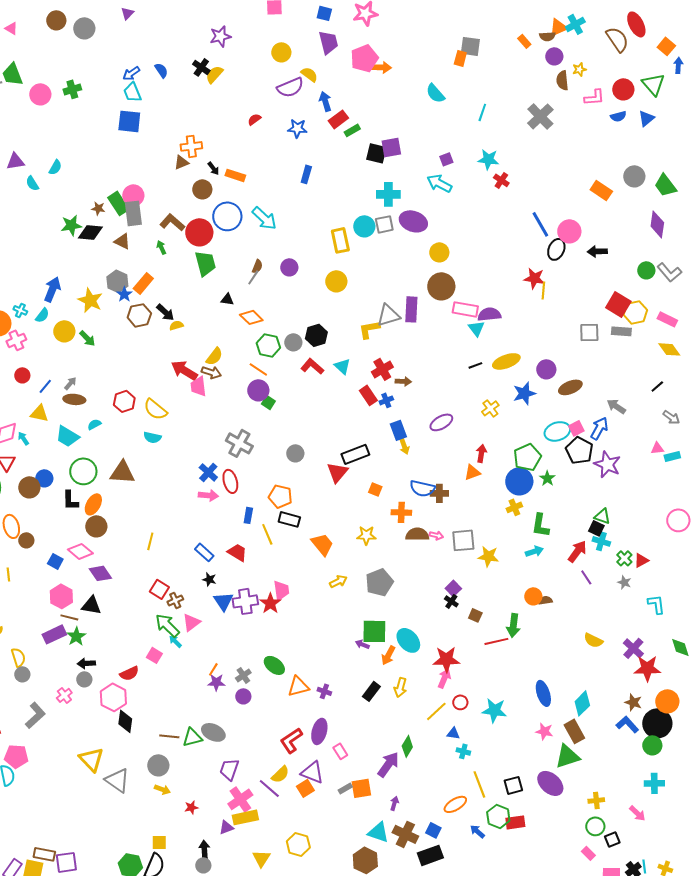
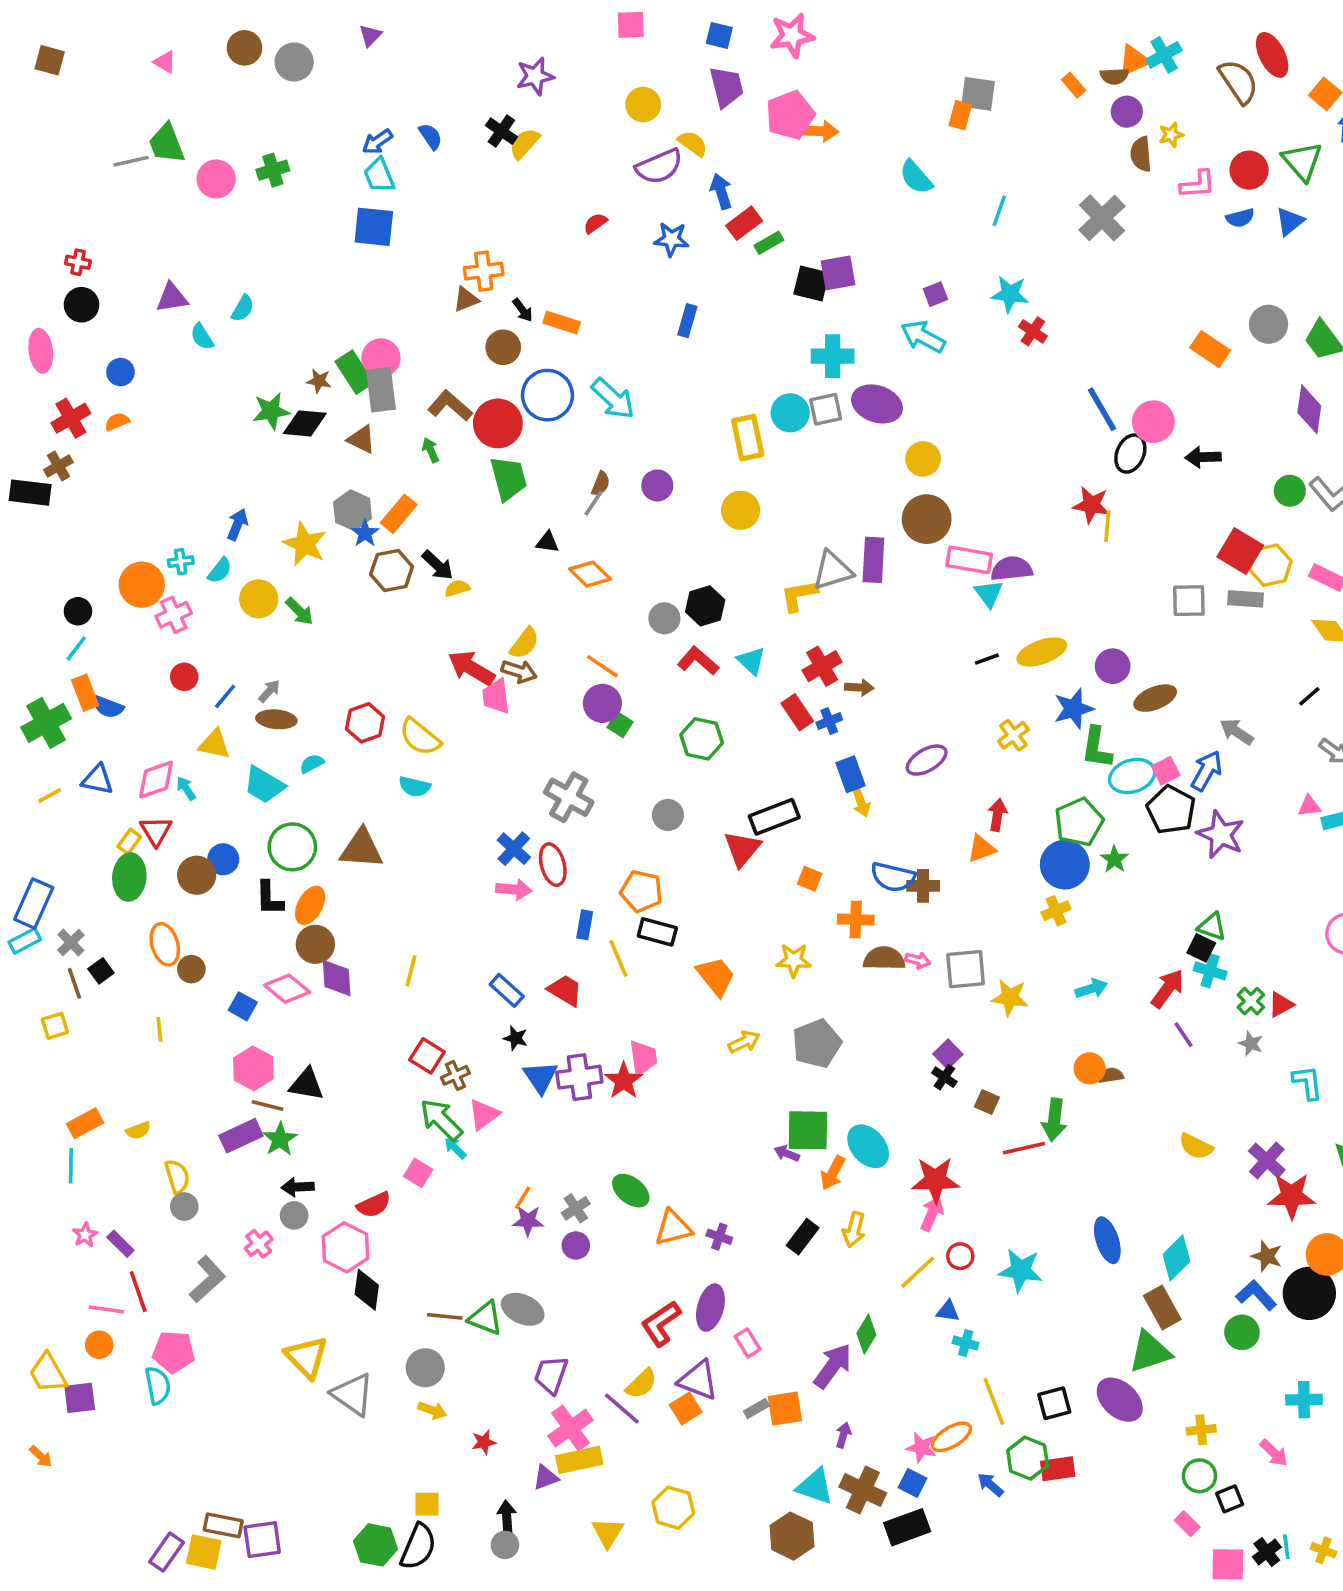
blue arrow: (52, 289) -> (237, 524), size x0.7
cyan cross: (20, 310) -> (181, 562), turned -32
green hexagon: (268, 345) -> (702, 739), moved
green L-shape: (540, 525) -> (1097, 748), moved
purple diamond: (100, 573) -> (337, 978), moved, turned 30
pink star: (544, 731) -> (921, 1447), moved
green triangle: (192, 737) -> (485, 1318), turned 35
green circle: (652, 745) -> (1242, 1332), moved

